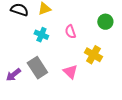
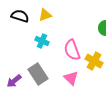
pink semicircle: (70, 32) -> (72, 50), moved, size x1.5

